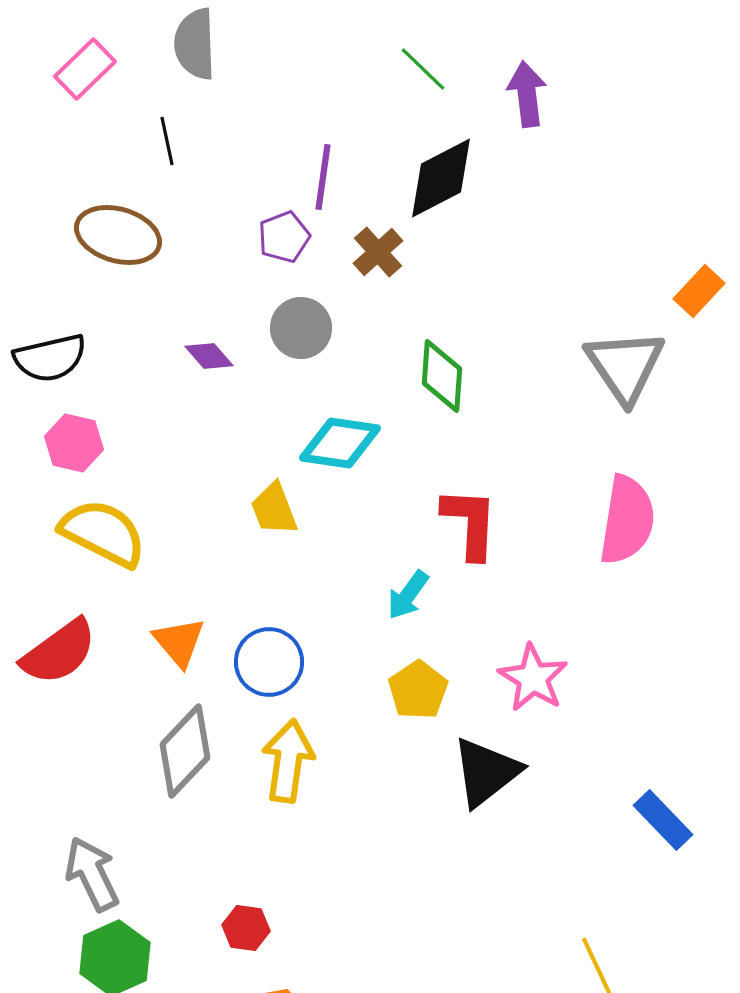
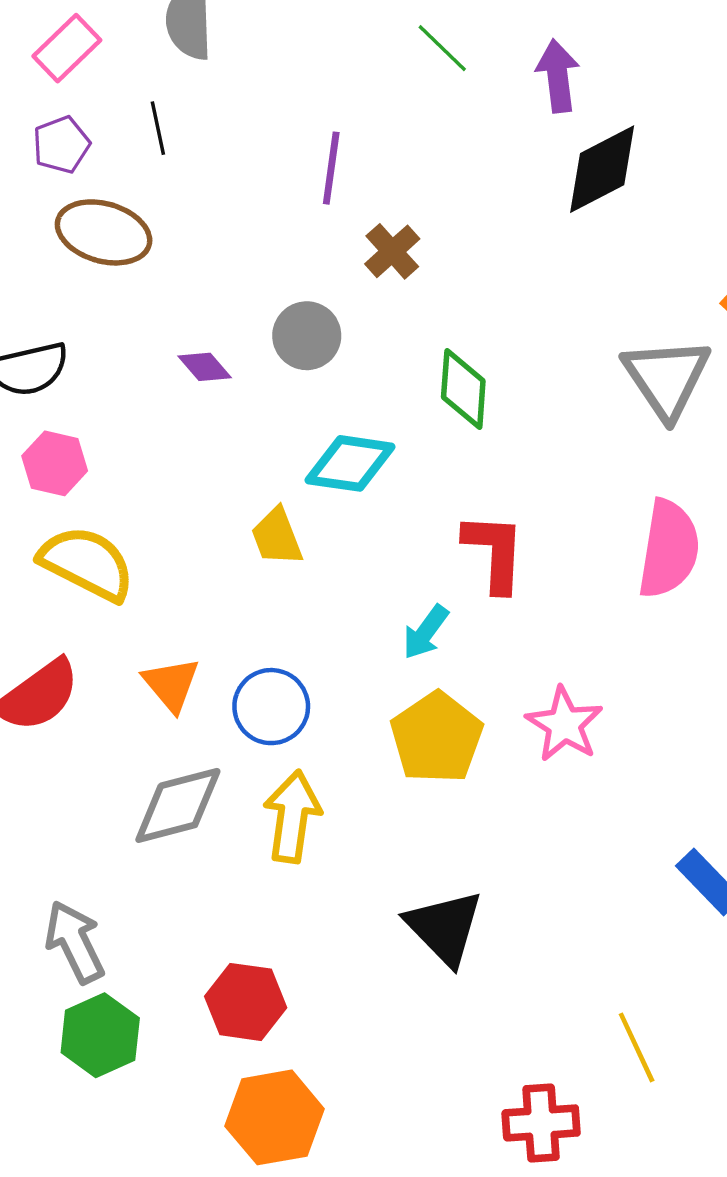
black diamond: (441, 178) -> (602, 169), moved
purple pentagon: (284, 237) -> (61, 145), moved
yellow pentagon: (418, 690) -> (437, 738), size x1.4
gray diamond: (185, 751) -> (178, 805), turned 32
black triangle: (486, 772) -> (444, 928), moved, turned -36
red hexagon: (246, 928) -> (246, 1002), size x1.5

